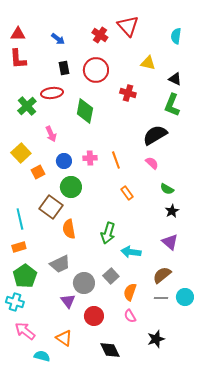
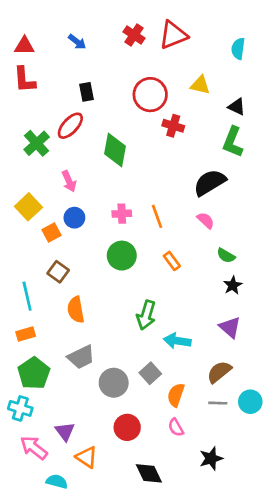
red triangle: (128, 26) -> (173, 35), turned 50
red cross: (100, 35) -> (134, 35), moved
blue arrow: (58, 39) -> (77, 42), moved
red circle: (96, 70) -> (150, 95), moved
red ellipse: (52, 93) -> (70, 126), turned -40
blue circle: (64, 161) -> (74, 218), moved
green circle: (71, 187) -> (122, 256), moved
brown square: (51, 207) -> (58, 272), moved, size x0.7
orange semicircle: (69, 229) -> (76, 310), moved
purple triangle: (68, 301) -> (65, 431), moved

